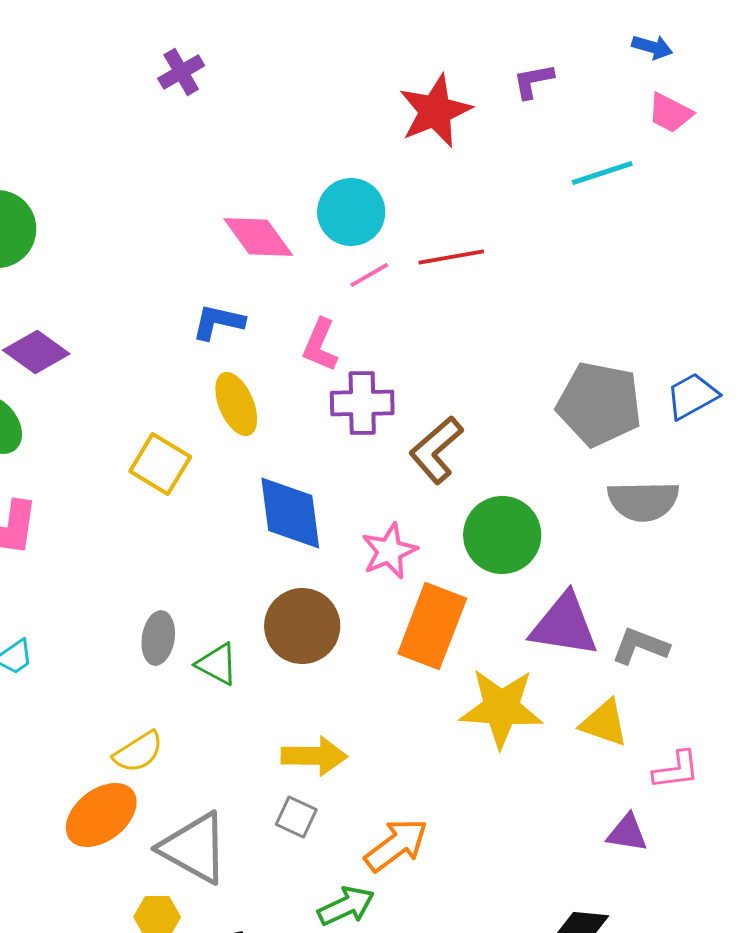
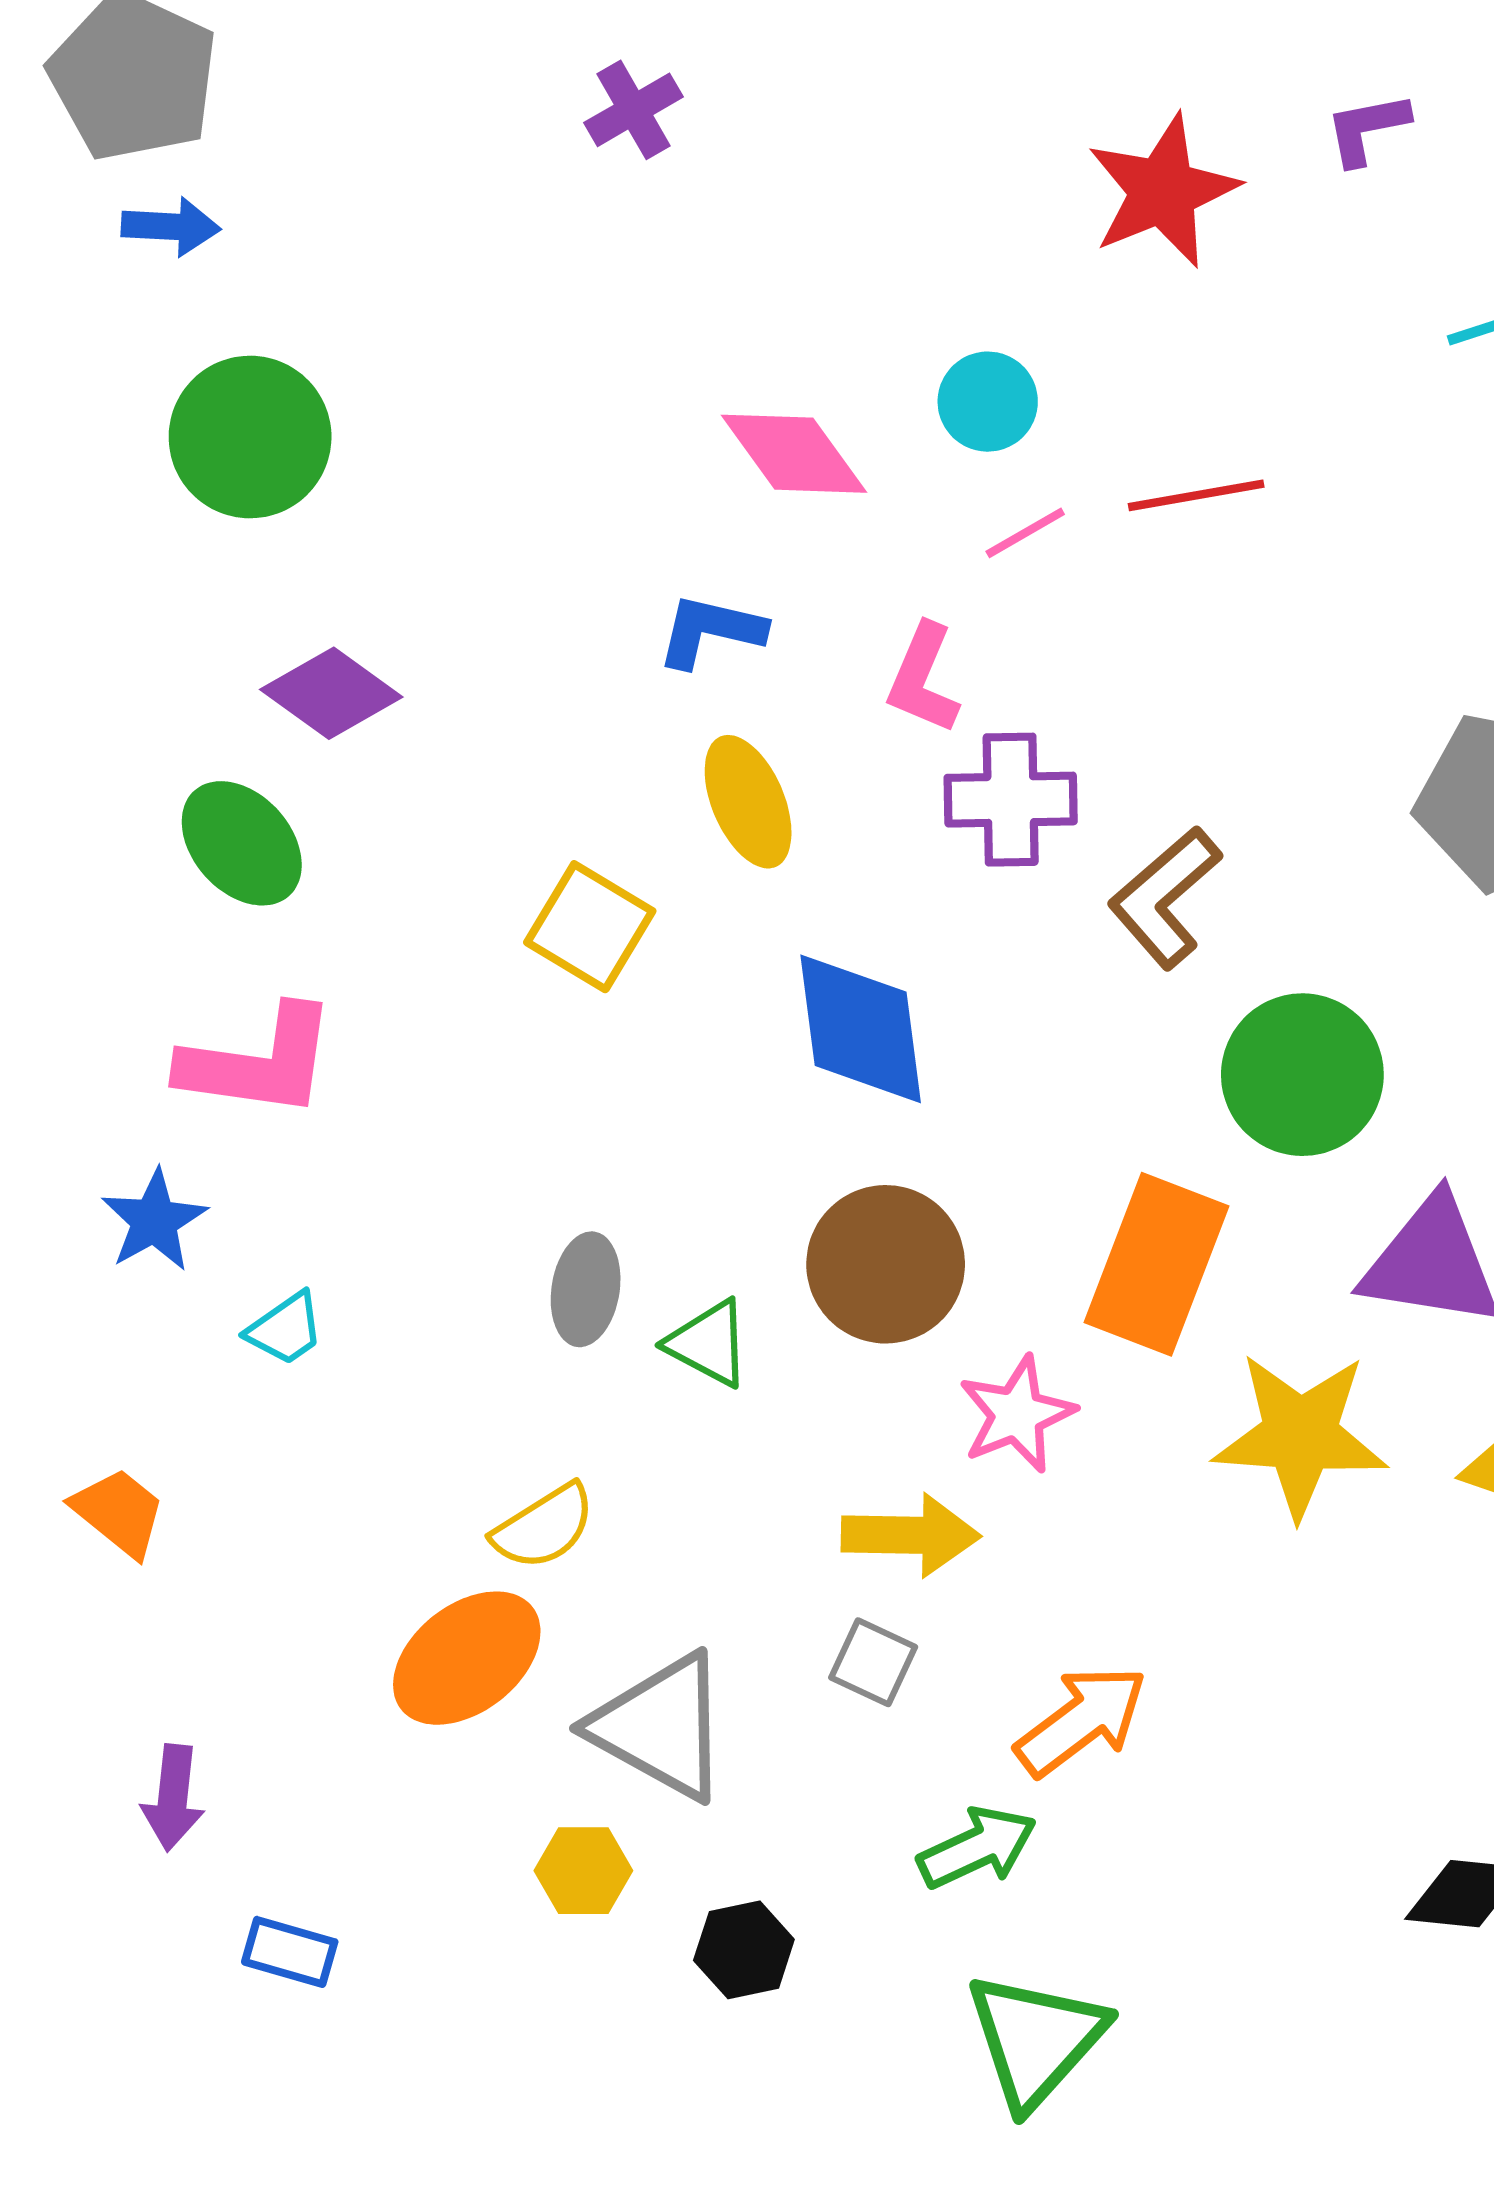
cyan circle: (351, 212) -> (988, 402), size x0.7
pink star: (389, 551) -> (1017, 1414), moved

